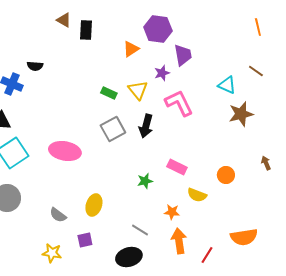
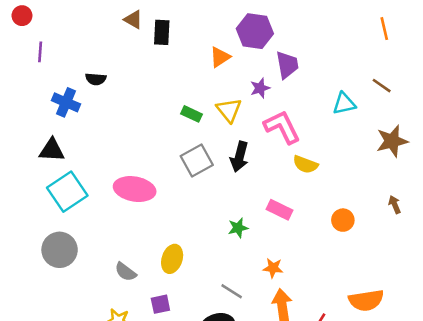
cyan triangle: (227, 85) -> (344, 104), turned -36
brown star: (241, 114) -> (392, 141), moved
yellow semicircle: (197, 195) -> (305, 164), moved

